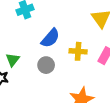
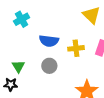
blue semicircle: (50, 38) -> (49, 41), turned 66

